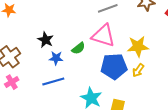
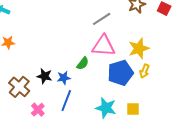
black star: (46, 40) -> (44, 76), moved
pink cross: (12, 82) -> (38, 110), moved
blue line: (53, 82) -> (66, 101), turned -40

